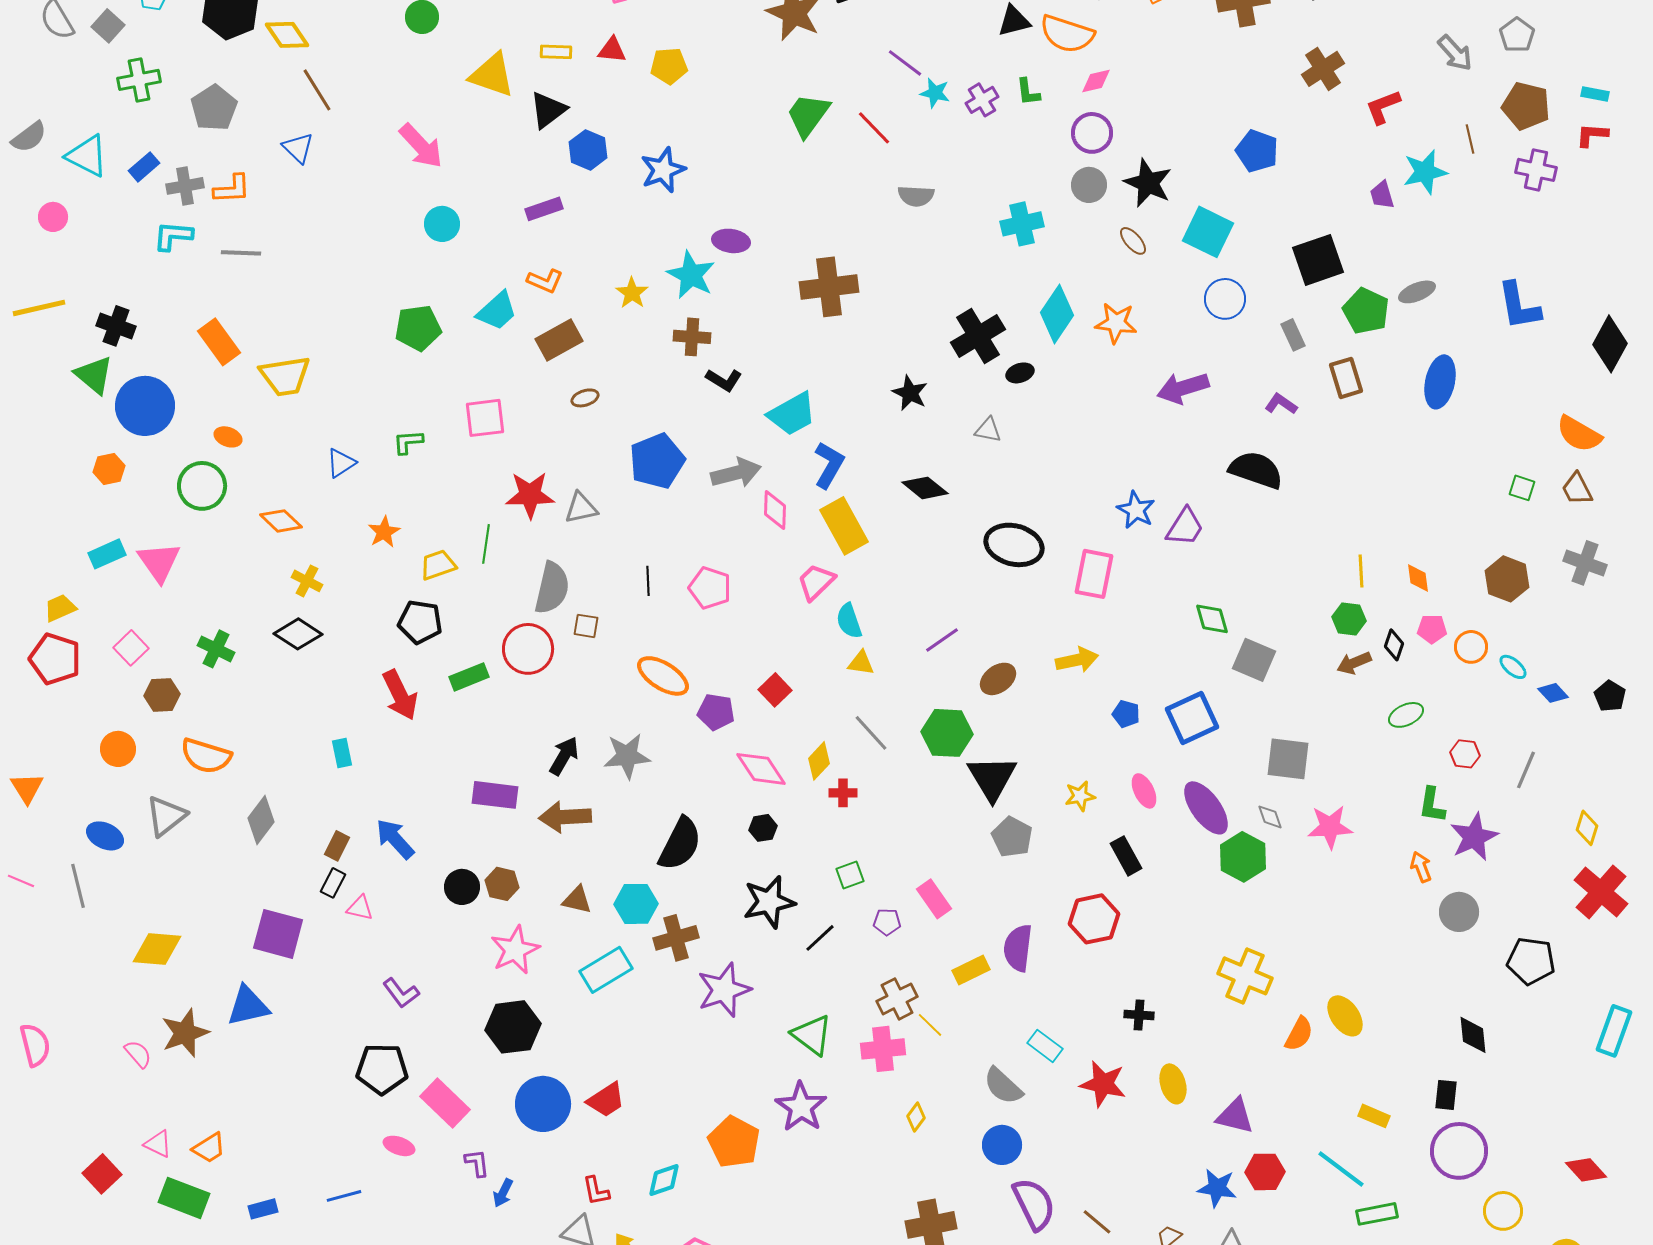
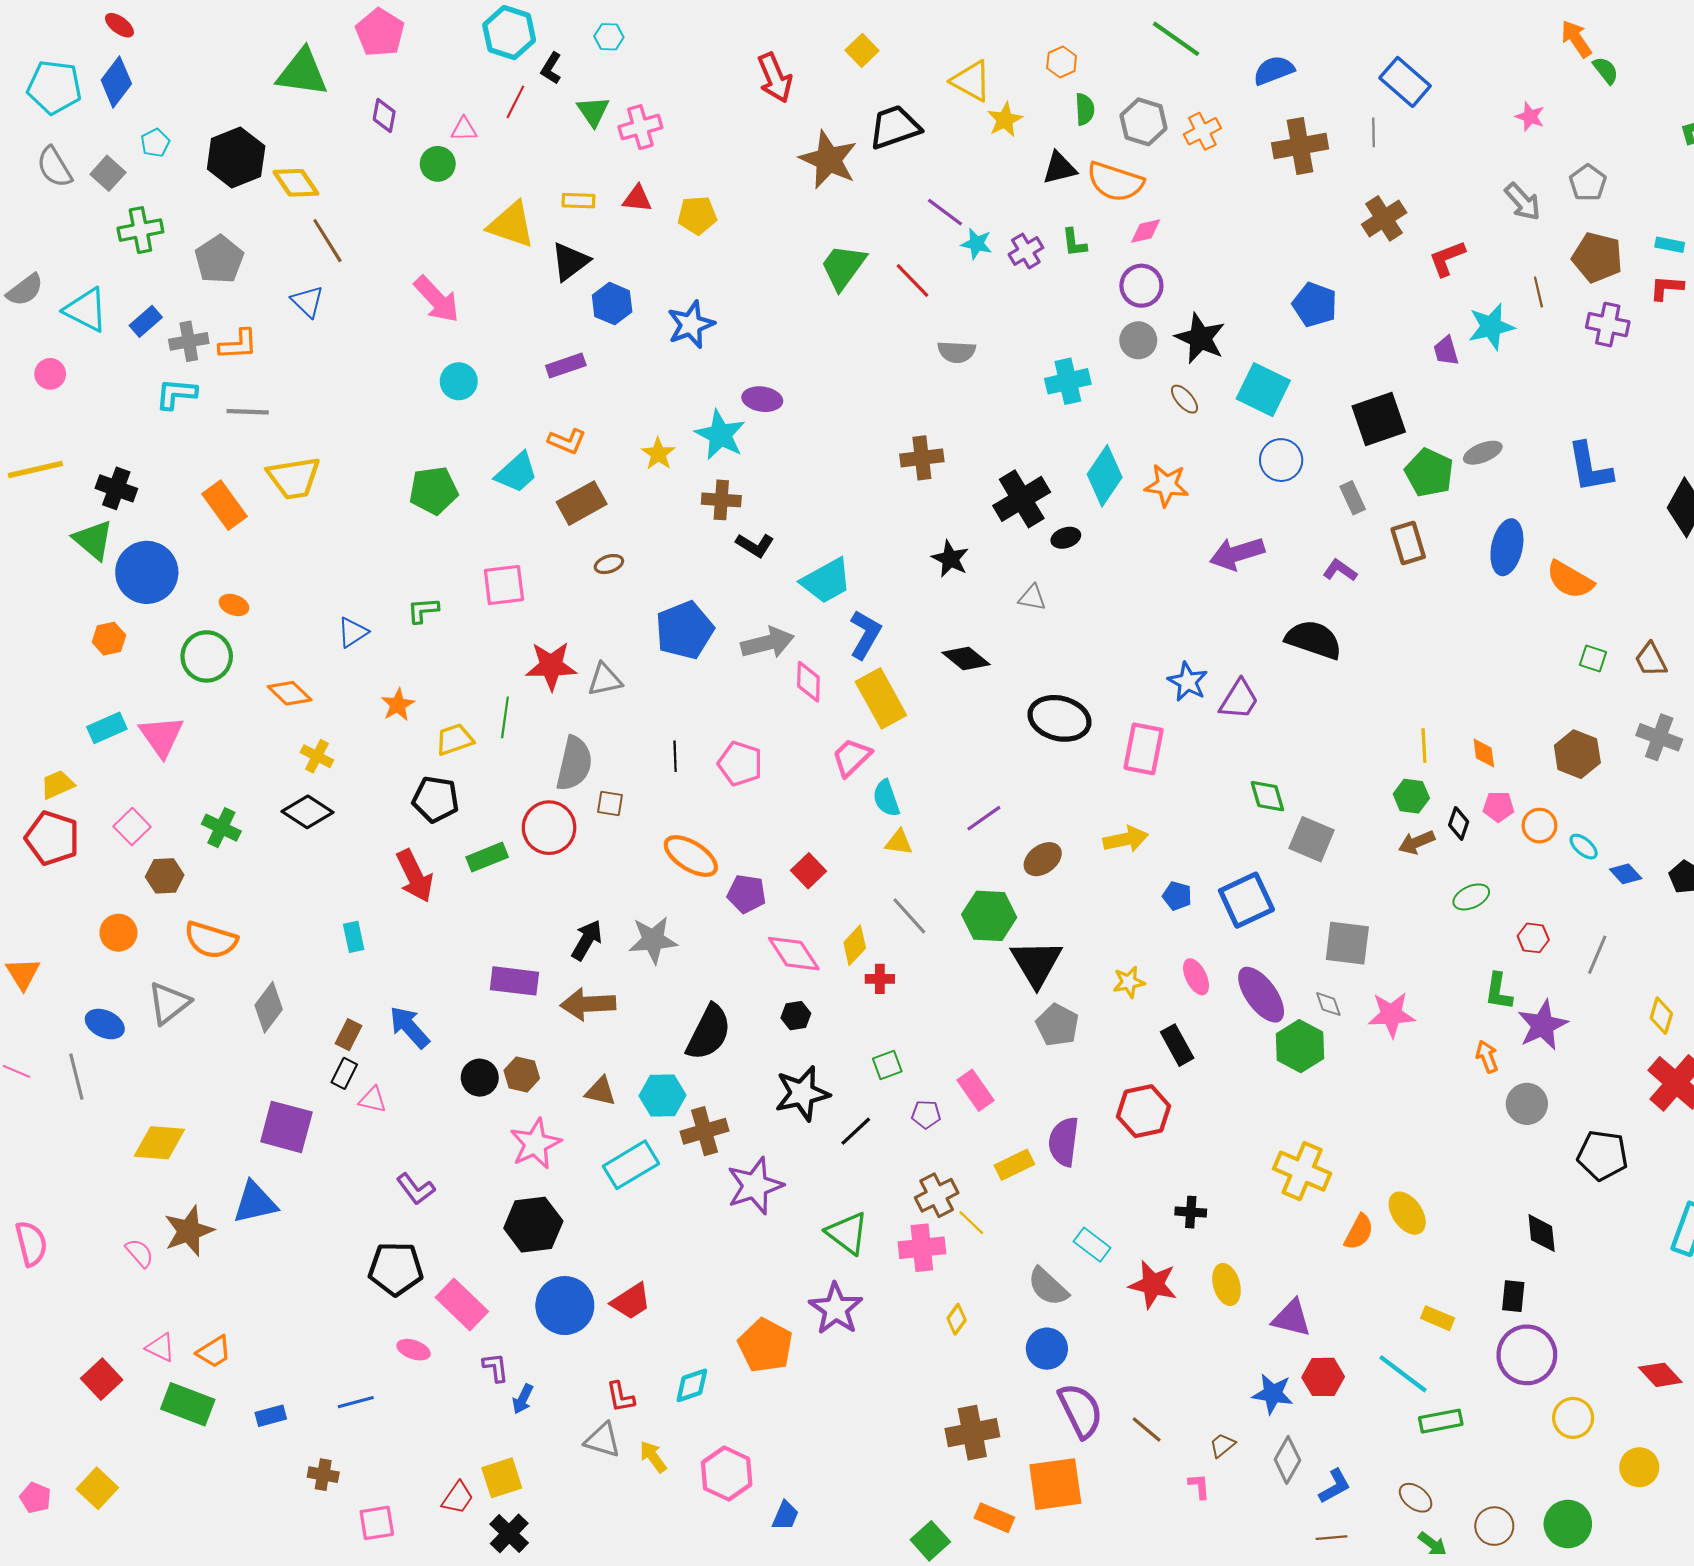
brown cross: (829, 287) -> (922, 458), moved, size x0.7
yellow trapezoid: (285, 376) -> (294, 478), moved
orange semicircle: (1579, 434) -> (1570, 580), moved

